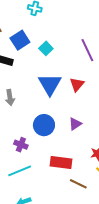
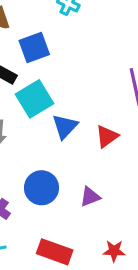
cyan square: (46, 48) -> (34, 99), moved, size x1.6
blue triangle: (50, 84) -> (65, 126), size x0.7

